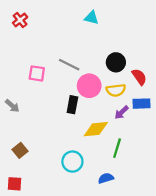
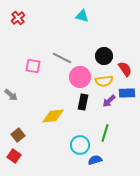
black rectangle: (72, 105) -> (83, 102), moved
yellow diamond: (96, 129) -> (53, 116), moved
cyan circle: (72, 162) -> (80, 145), moved
red square: (14, 184) -> (14, 156), moved, turned 32

